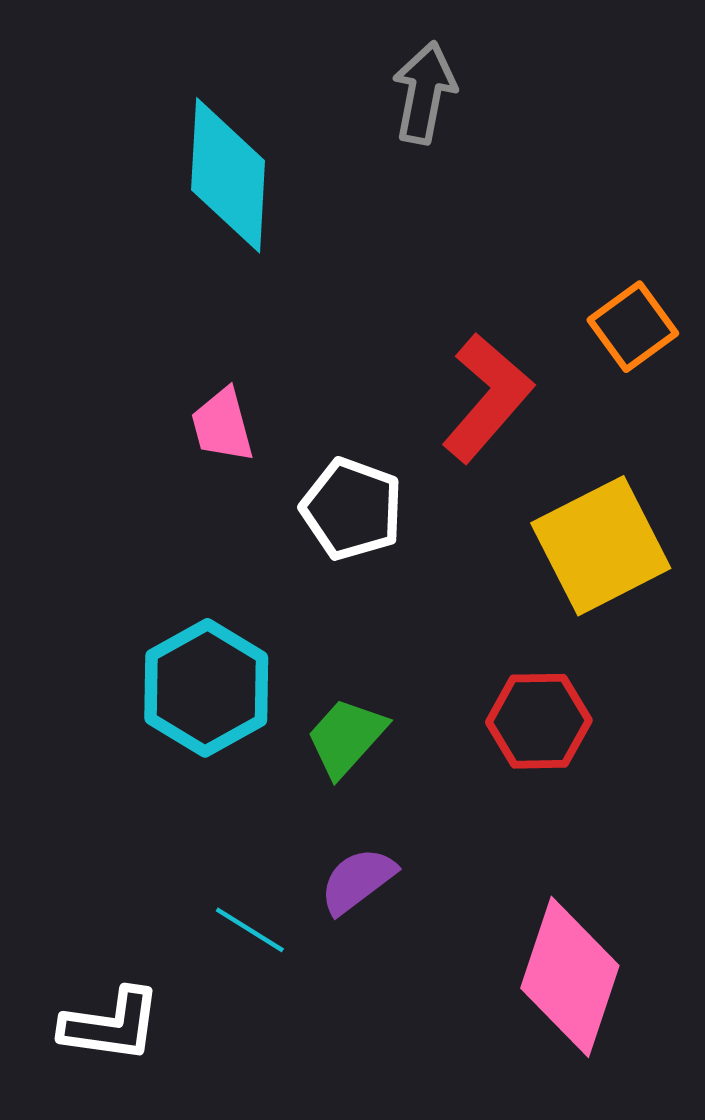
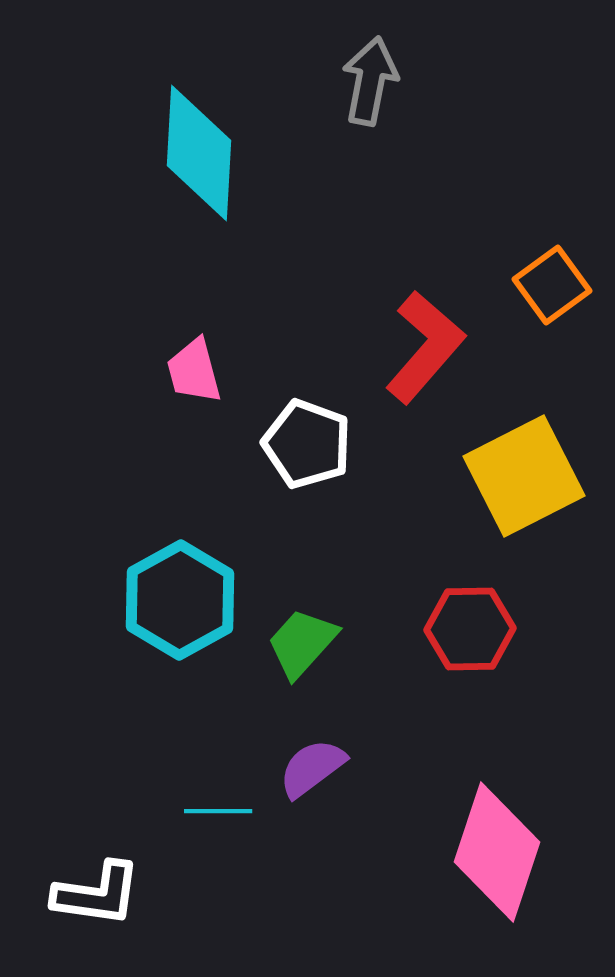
cyan line: (250, 930) -> (218, 811), turned -32

